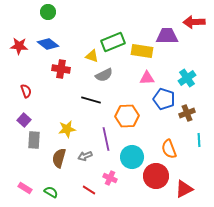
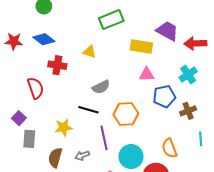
red arrow: (194, 22) -> (195, 43), moved
purple trapezoid: (167, 36) -> (167, 31), turned 30
green rectangle: (113, 42) -> (111, 20), moved
gray semicircle: (104, 75) -> (101, 87), moved
red semicircle: (26, 91) -> (36, 88), moved, size x1.5
blue pentagon: (164, 99) -> (164, 96), turned -30
black line: (91, 100) -> (88, 110), moved

